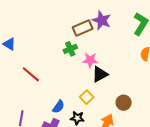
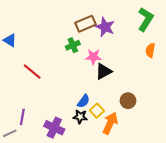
purple star: (102, 20) -> (105, 27), moved
yellow square: (87, 97) -> (97, 111), moved
blue semicircle: (58, 107) -> (84, 101), moved

